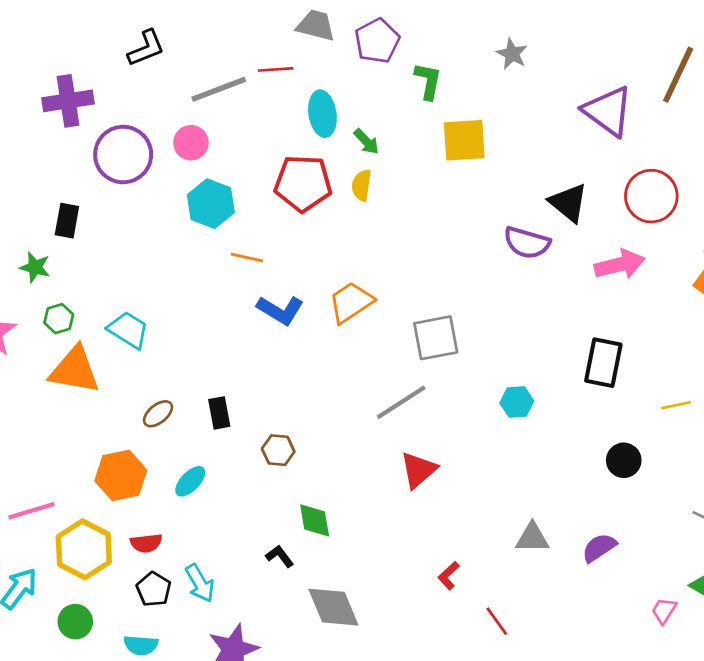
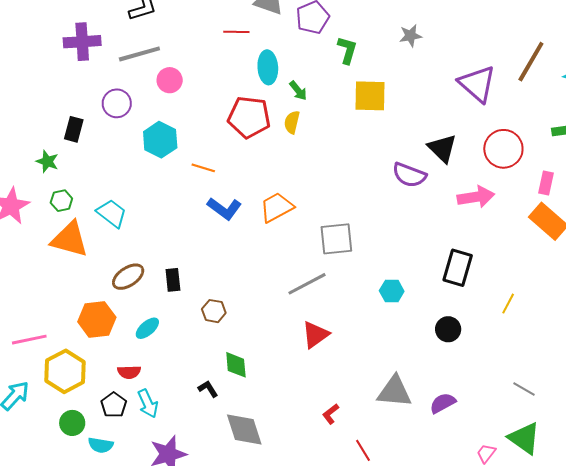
gray star: (512, 54) -> (410, 36), turned 30
gray line: (219, 89) -> (139, 54), moved
purple circle: (123, 155) -> (117, 103), moved, size x0.7
cyan hexagon: (211, 204) -> (160, 140), moved
yellow line: (676, 405) -> (508, 304), turned -55
brown ellipse: (158, 414) -> (128, 277), size x1.4
black circle: (624, 460) -> (448, 329), moved
gray triangle: (532, 538) -> (394, 391), size x1.4
red semicircle: (146, 543) -> (129, 372), moved
green circle: (75, 622) -> (72, 423), moved

